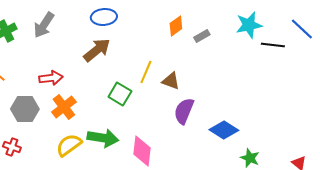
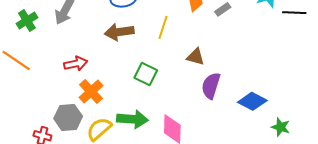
brown arrow: (97, 50) -> (119, 32), turned -144
yellow line: (146, 72) -> (163, 27), moved
gray hexagon: (25, 109) -> (68, 117), moved

